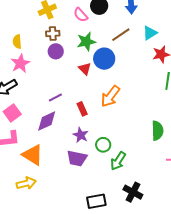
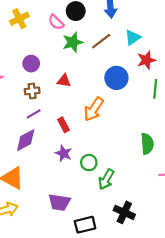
brown cross: (53, 33) -> (32, 91), moved
green star: (86, 42) -> (73, 42), moved
blue circle: (104, 59) -> (116, 78), moved
red triangle: (85, 69) -> (64, 81), turned -32
purple trapezoid: (77, 158) -> (59, 202), moved

